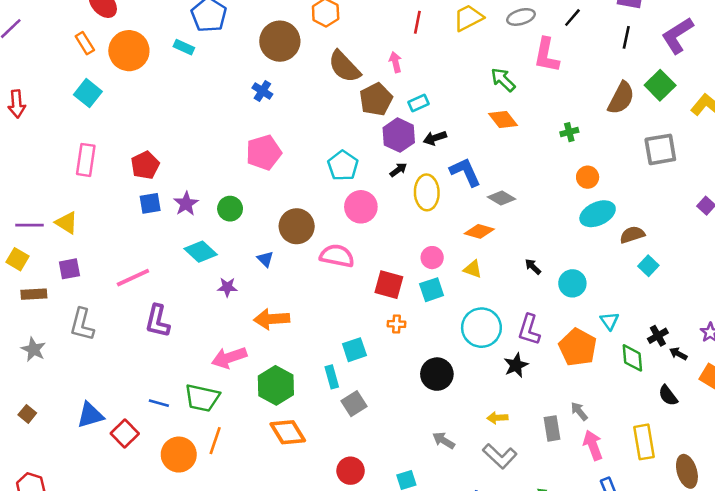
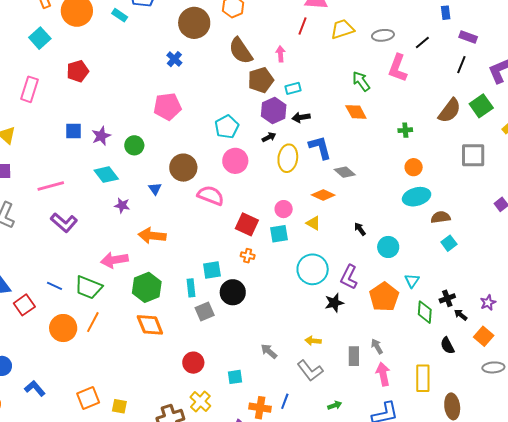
red pentagon: (145, 165) -> (78, 71), moved
purple L-shape: (158, 321) -> (64, 223), turned -72
black circle: (437, 374) -> (233, 292), moved

